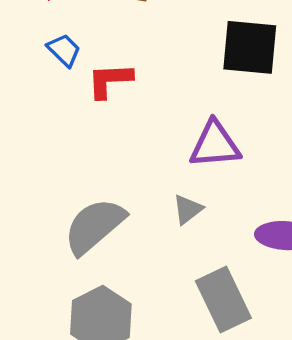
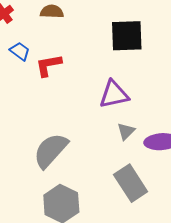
gray triangle: (188, 209) -> (126, 131), moved

